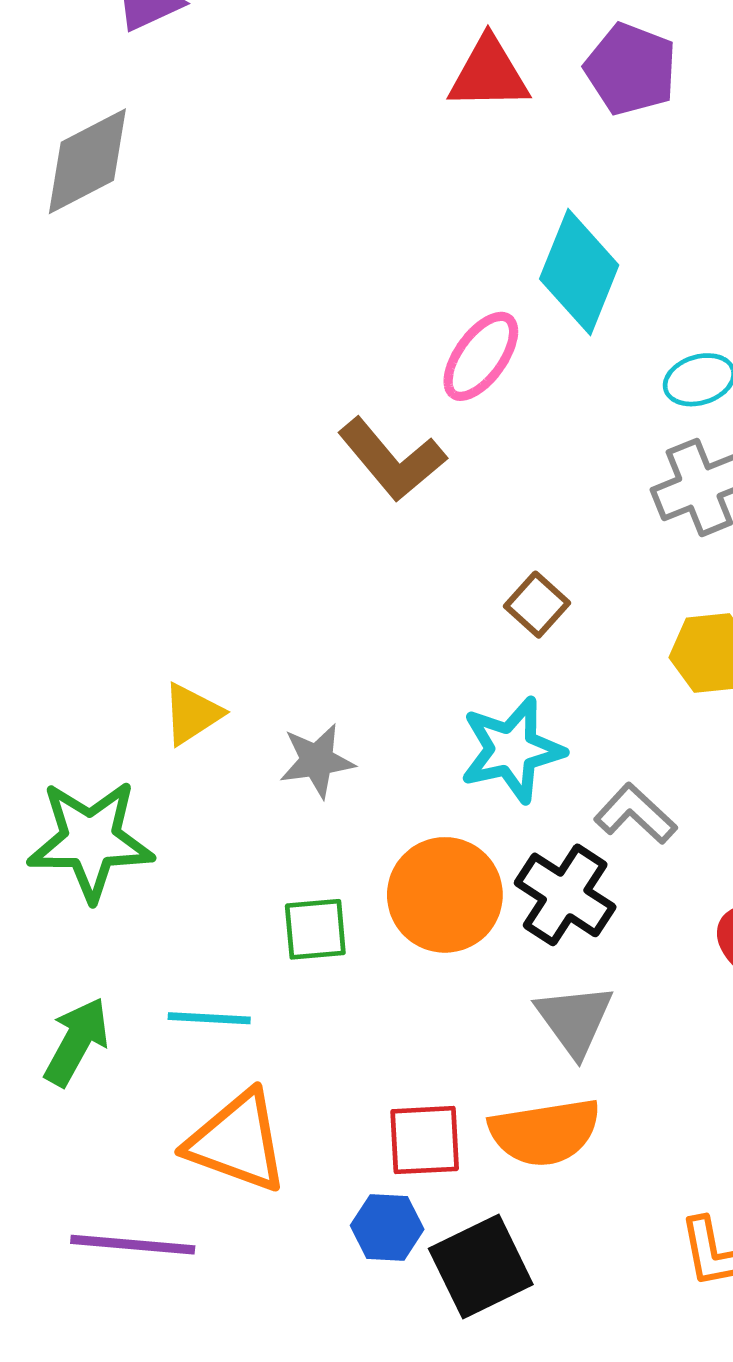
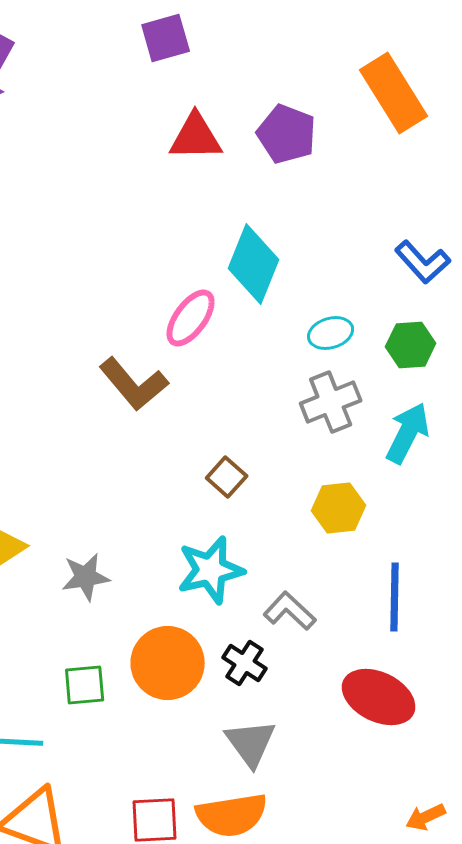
black cross: (565, 895) -> (245, 663), size x0.7

